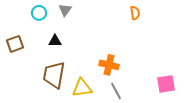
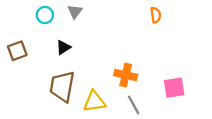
black triangle: (55, 41) -> (63, 47), turned -32
pink square: (166, 84) -> (174, 88), moved

